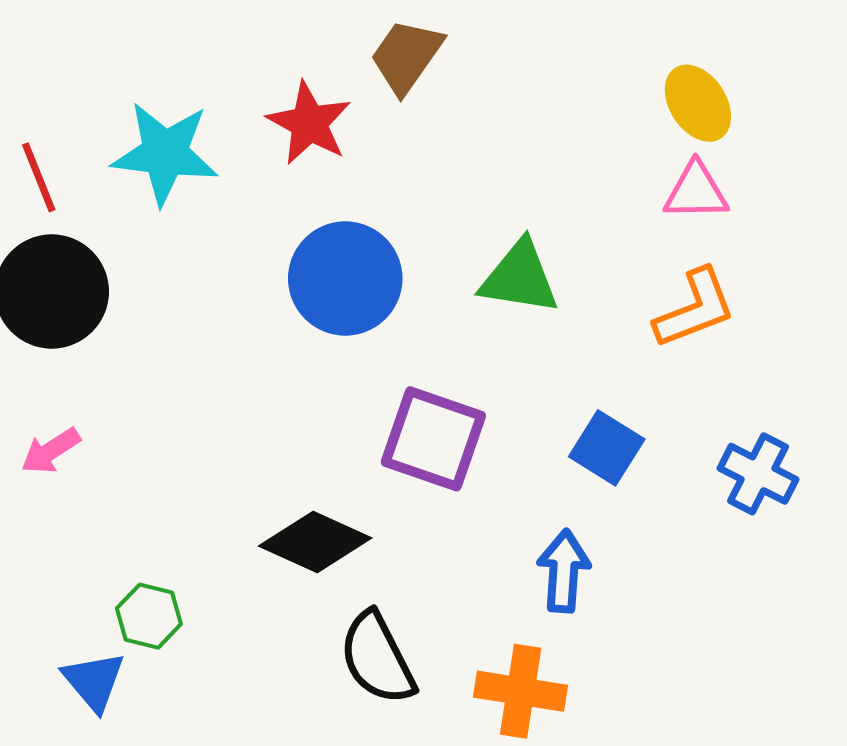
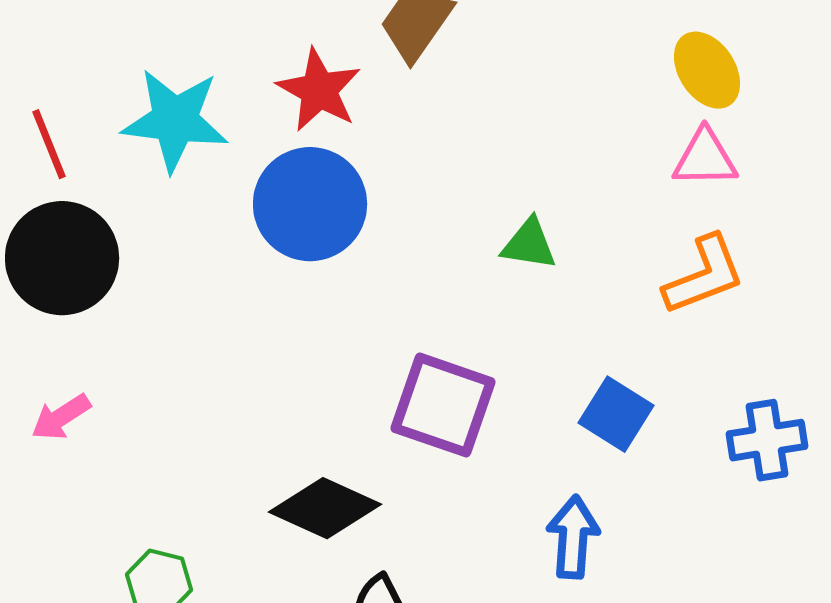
green triangle: (520, 277) -> (529, 244), size x0.7
blue circle: (345, 279) -> (310, 204), moved
blue cross: (758, 474) -> (767, 440), turned -36

